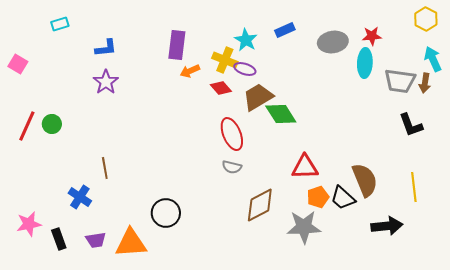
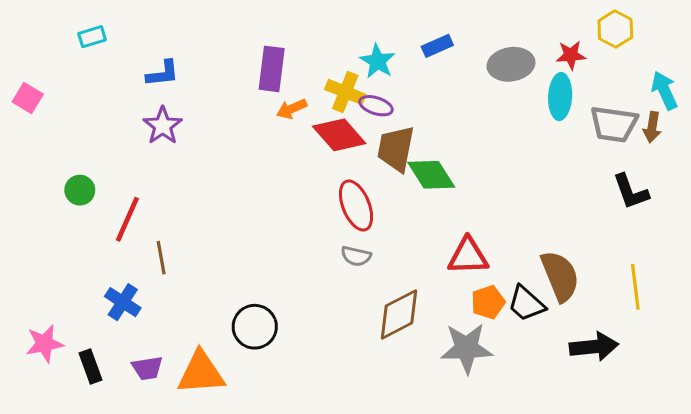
yellow hexagon: (426, 19) -> (615, 29), moved
red diamond: (221, 88) -> (339, 135), size x1.6
brown trapezoid: (258, 97) -> (396, 149), turned -48
red line: (27, 126) -> (127, 219), moved

